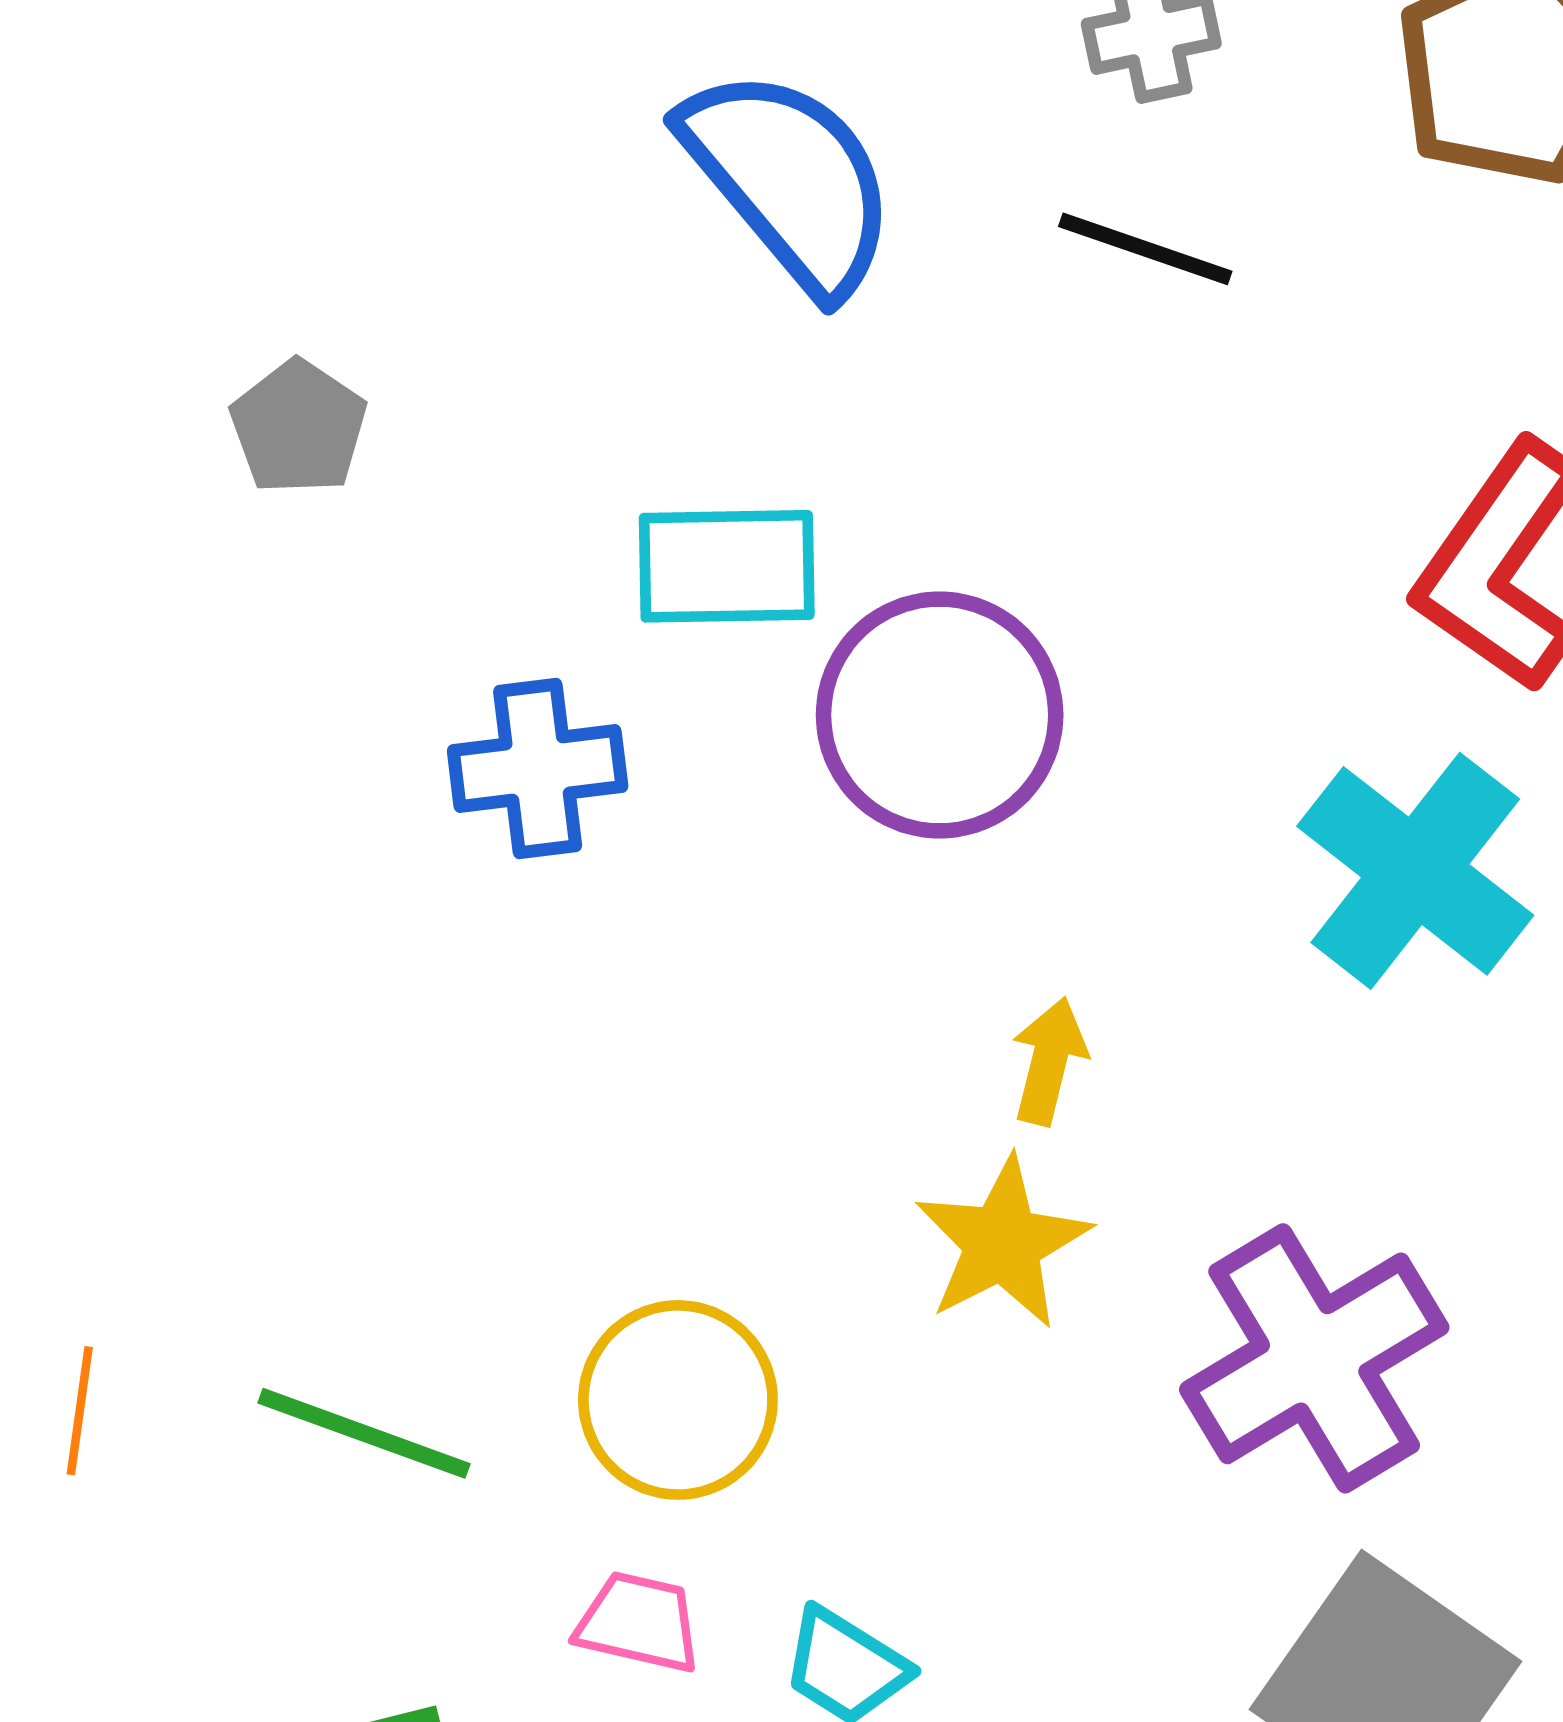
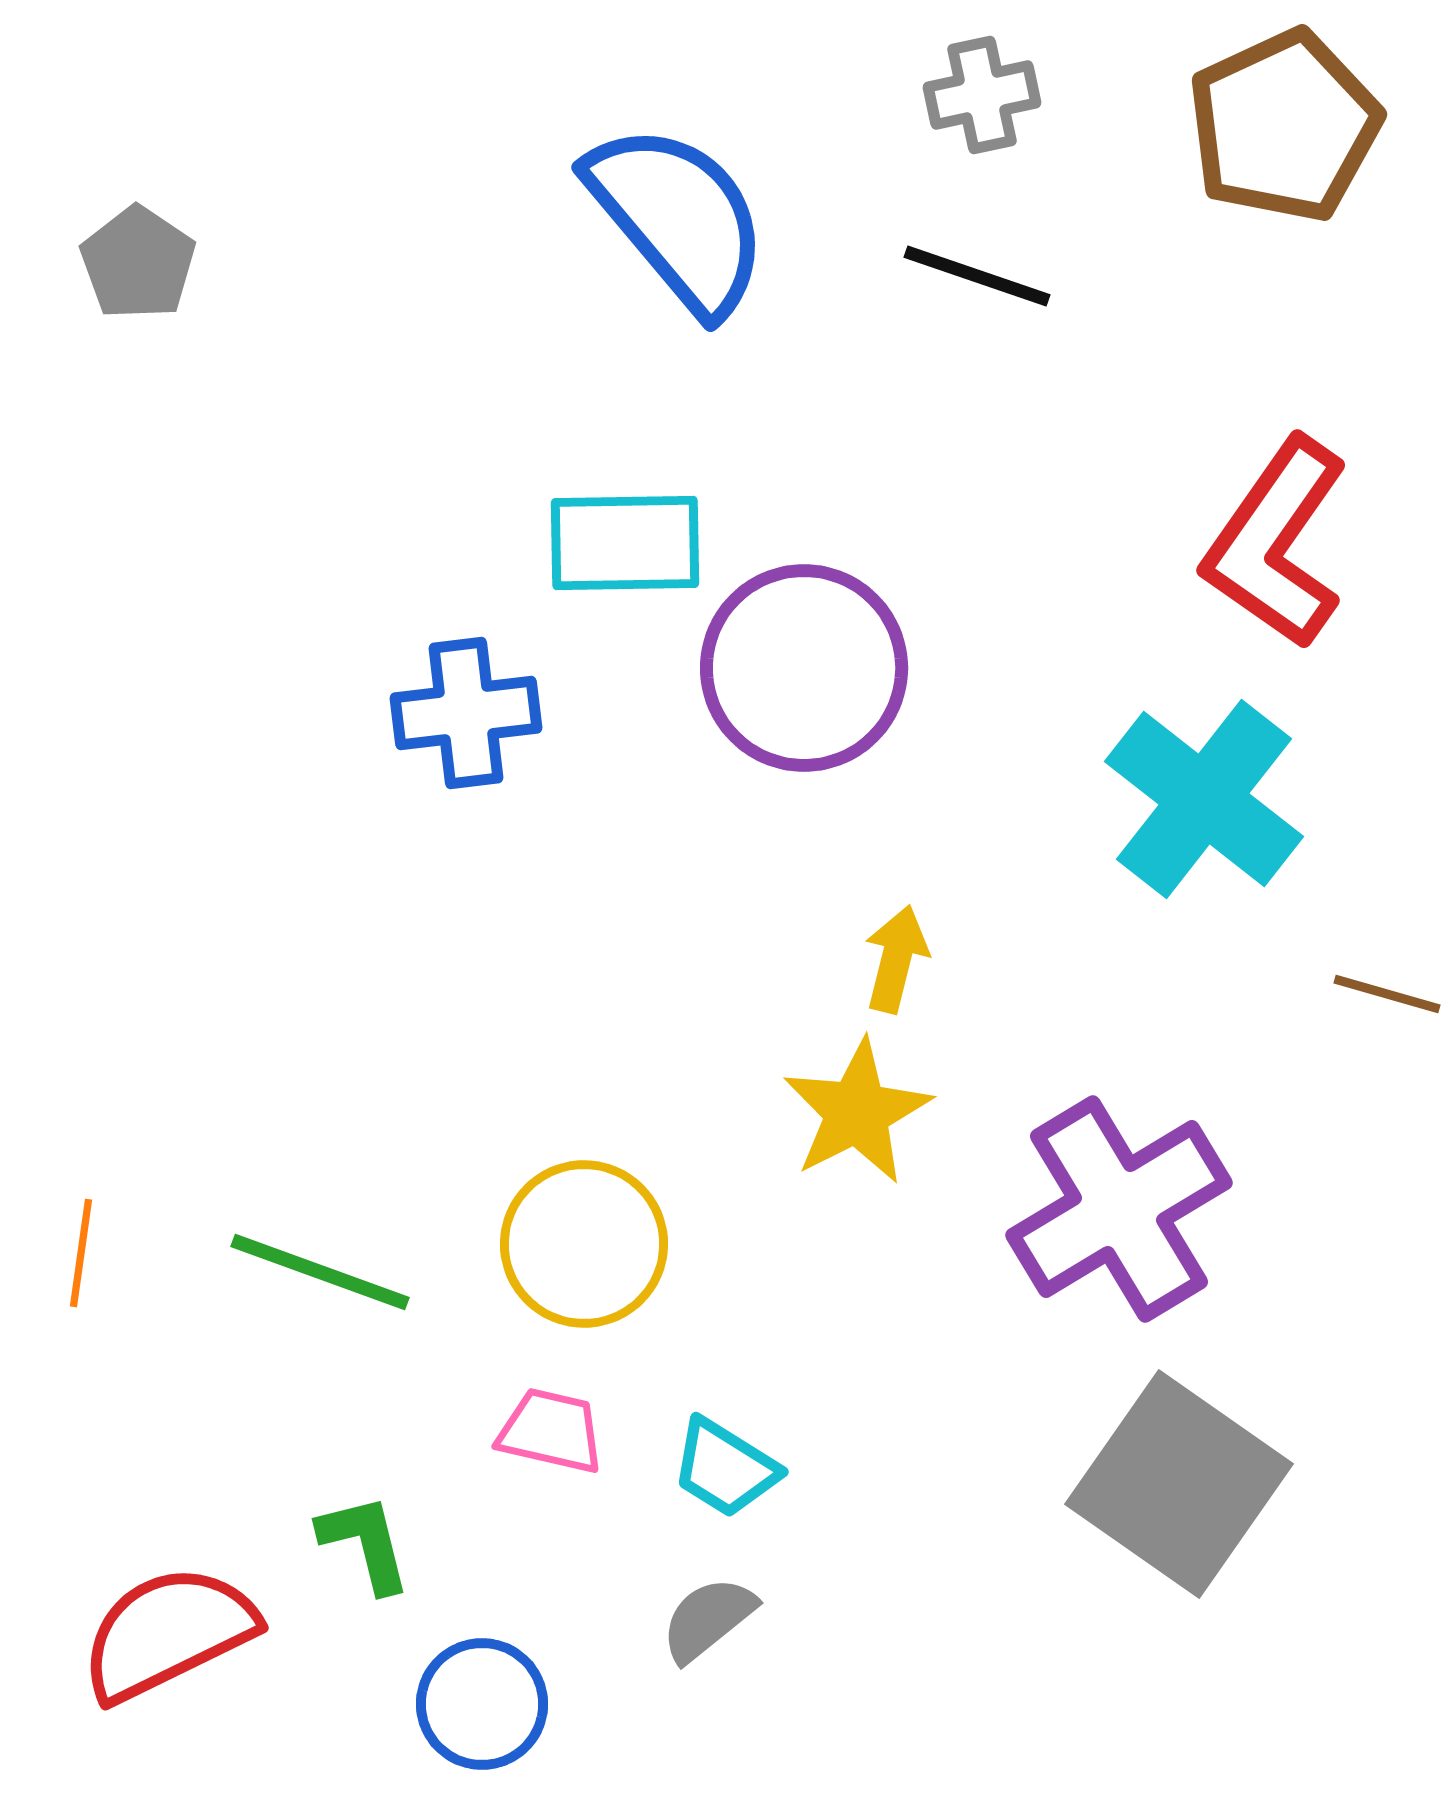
gray pentagon: (299, 427) -> (138, 263), moved

